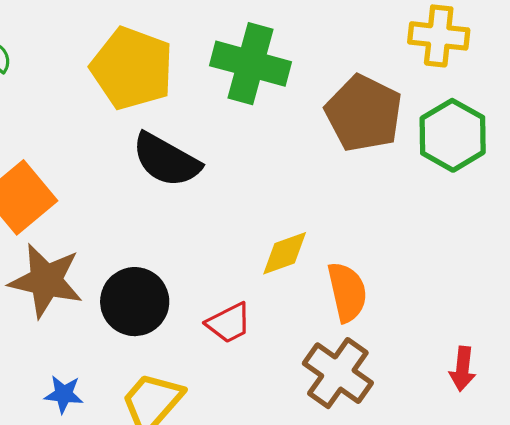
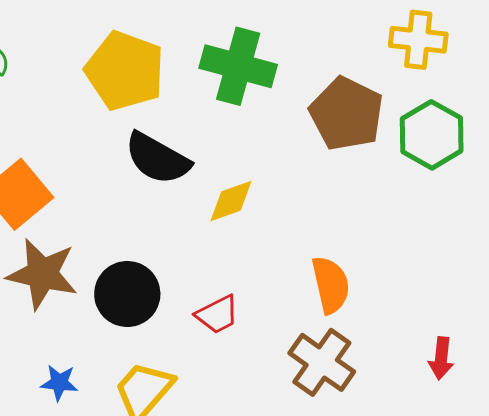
yellow diamond: (285, 253) -> (231, 201), moved

